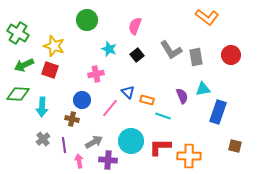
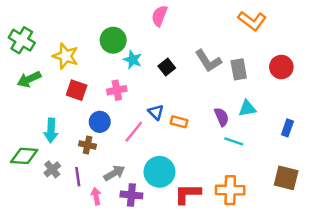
green circle: (87, 20) -> (113, 40), moved
pink semicircle: (135, 26) -> (159, 16), moved
red square: (50, 70) -> (77, 90), moved
green diamond: (18, 94) -> (24, 156), moved
blue rectangle: (218, 112) -> (287, 128), moved, size x0.6
cyan line: (163, 116) -> (234, 141), moved
brown square: (235, 146) -> (286, 178), size x1.5
red L-shape: (160, 147) -> (187, 194), moved

